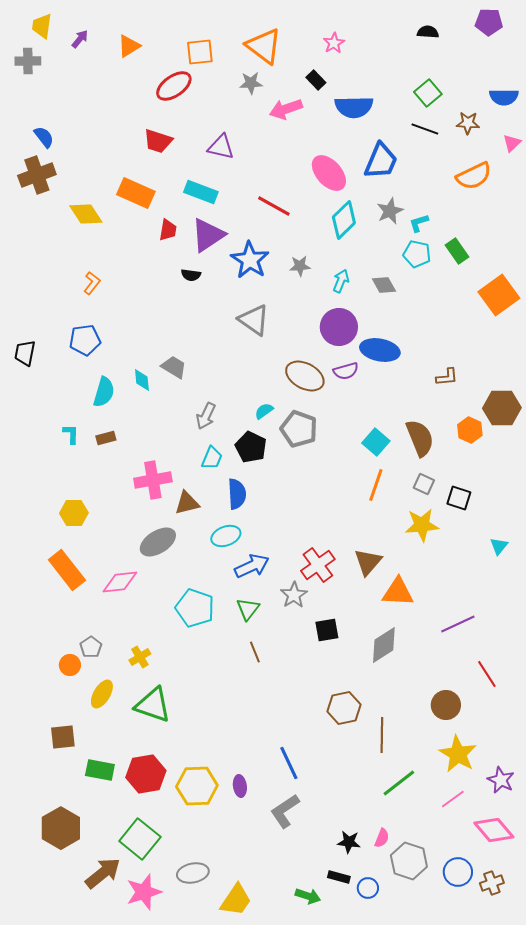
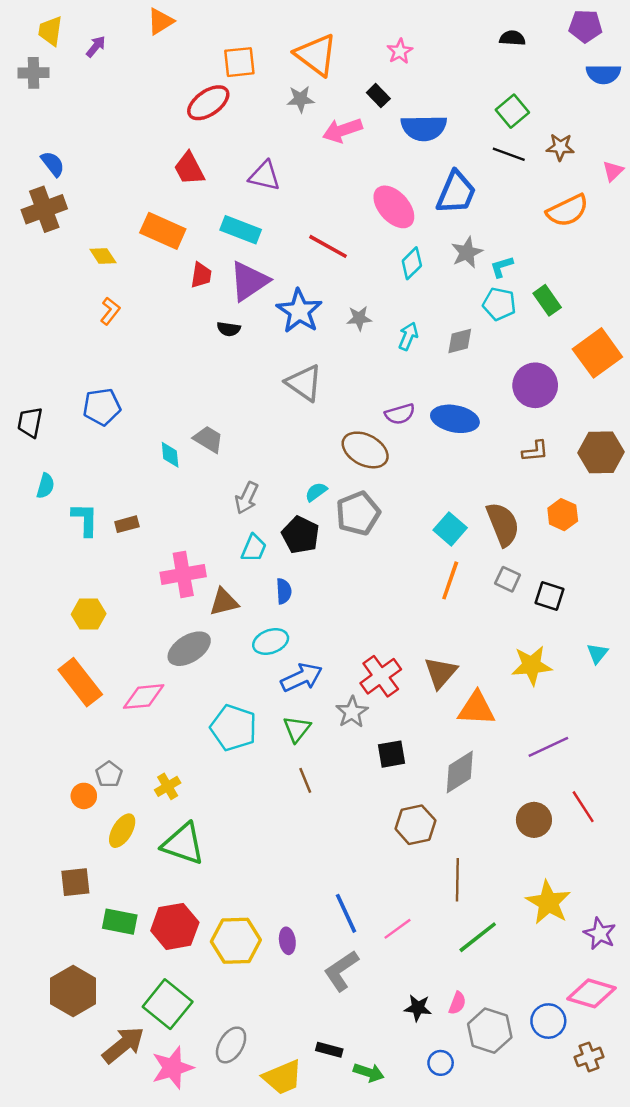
orange triangle: (129, 46) -> (160, 21), moved
blue semicircle: (504, 97) -> (603, 74), moved
red trapezoid: (158, 141) -> (189, 169), turned 44
yellow diamond: (86, 214) -> (103, 256), size x0.7
cyan diamond: (344, 220) -> (412, 263), size x0.7
orange L-shape: (92, 283) -> (110, 311), moved
gray diamond: (384, 285) -> (460, 341), turned -75
purple circle: (339, 327) -> (535, 385), moved
purple semicircle: (346, 371) -> (400, 414), moved
cyan semicircle: (104, 392) -> (45, 486), moved, size x0.7
brown hexagon: (502, 408) -> (601, 452), moved
gray pentagon: (299, 429) -> (358, 513), turned 30
cyan L-shape: (71, 434) -> (85, 519), size x1.4
blue semicircle: (237, 494) -> (284, 591), size x0.7
yellow star: (422, 525) -> (532, 665), moved
brown circle: (446, 705) -> (534, 820), moved
brown hexagon: (344, 708) -> (415, 825), moved
pink line: (453, 799) -> (397, 929), moved
pink diamond: (494, 830) -> (591, 993), turned -33
blue circle: (458, 872) -> (548, 1021), moved
gray ellipse: (193, 873) -> (231, 1045), turned -48
black rectangle: (339, 877) -> (329, 1050), moved
yellow trapezoid: (236, 900) -> (283, 1077), turned 33

